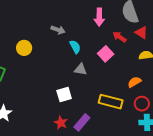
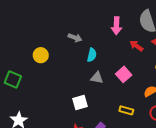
cyan semicircle: (75, 47) -> (92, 55), turned 40
pink square: (106, 54) -> (124, 74), moved
yellow rectangle: (111, 102) -> (126, 110), size x0.6

